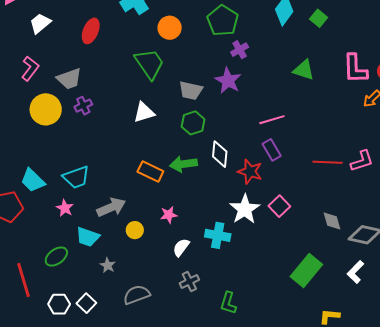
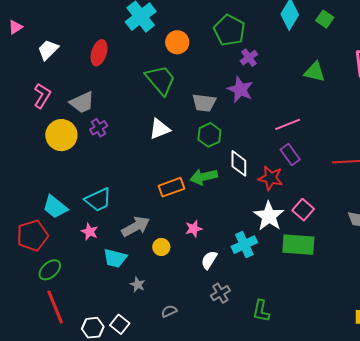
orange rectangle: (150, 171) -> (171, 187), turned -40
cyan cross: (218, 235) -> (244, 245), turned -30
green ellipse: (56, 257) -> (50, 270), moved
green rectangle: (306, 270) -> (298, 245), moved, turned 60
gray semicircle: (137, 295) -> (169, 311), size x0.6

